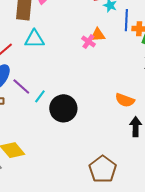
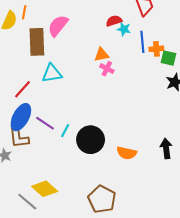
orange triangle: (98, 35) -> (102, 55), moved
orange semicircle: (125, 100) -> (127, 153), moved
brown pentagon: (103, 169) -> (102, 199), moved

